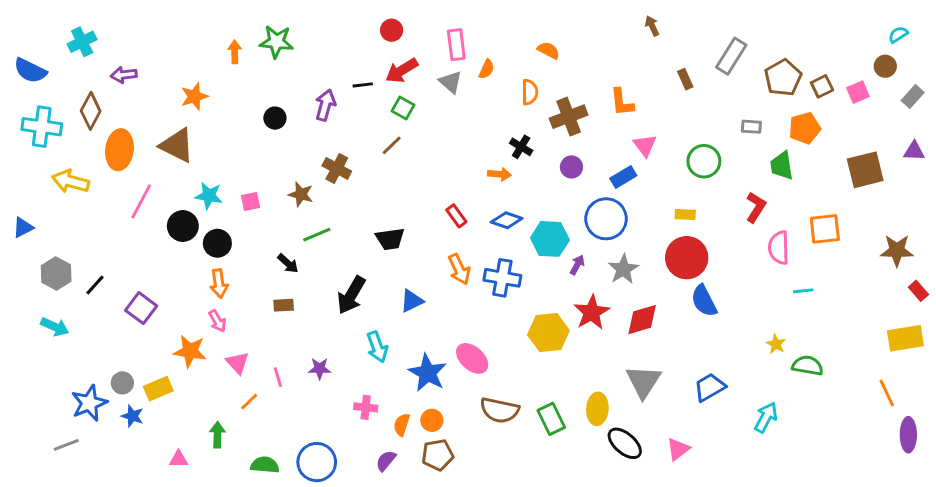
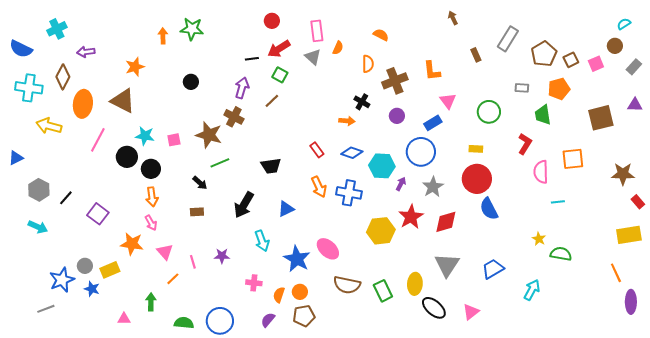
purple arrow: (325, 105) -> (242, 88), moved
brown star: (301, 194) -> (209, 135), size x1.5

